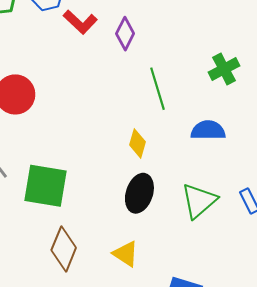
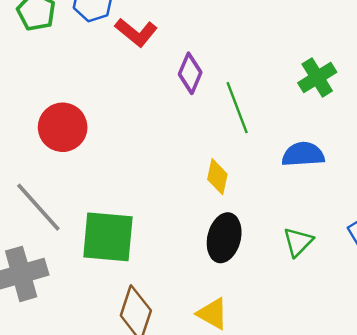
purple diamond: (125, 34) -> (190, 73), moved
green triangle: (199, 201) -> (298, 242), size x0.7

